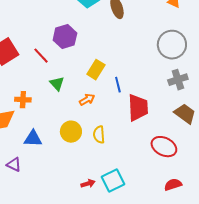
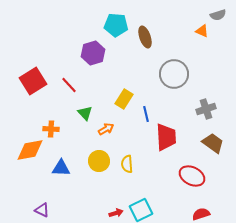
purple hexagon: (65, 37) -> (93, 53), moved
gray circle: (172, 45) -> (174, 74), moved
orange arrow: (87, 100) -> (106, 129), moved
purple triangle: (14, 165) -> (42, 210), moved

